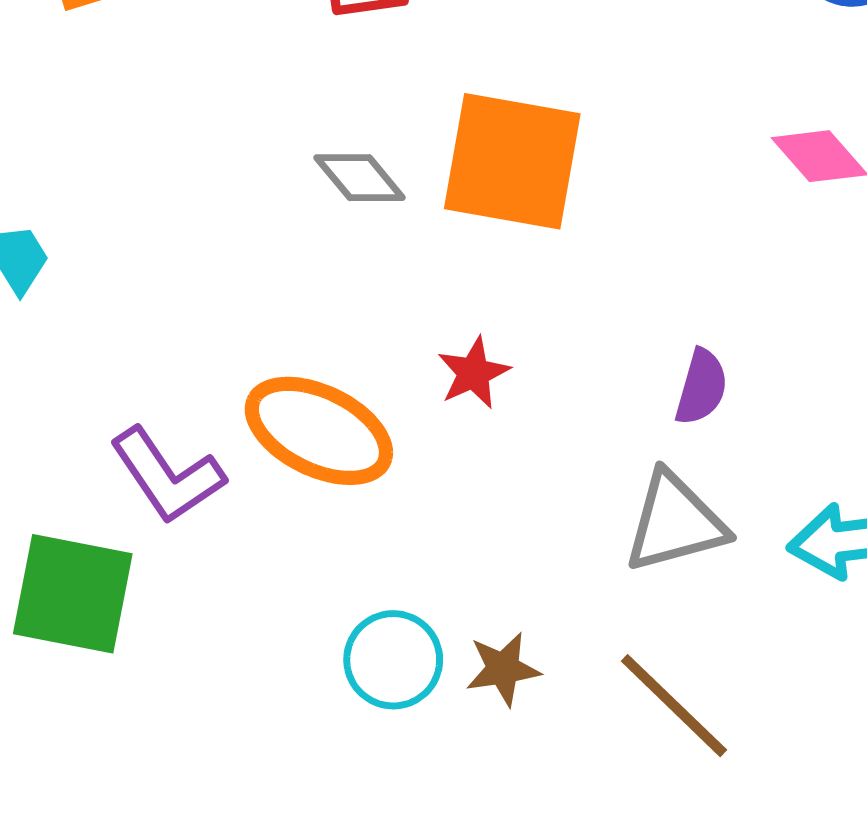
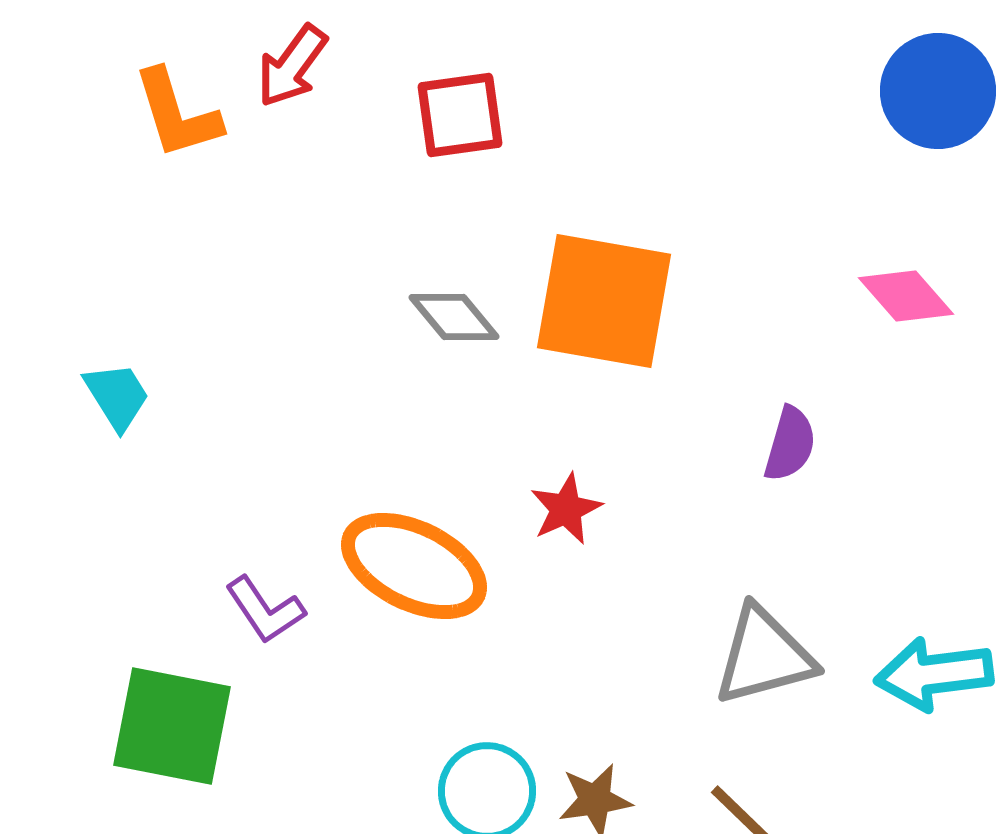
purple semicircle: (701, 387) -> (790, 444), moved
purple L-shape: (167, 476) -> (265, 610), size x0.7

